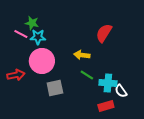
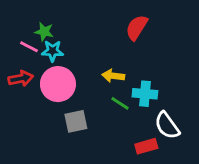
red semicircle: (104, 33) -> (137, 27), moved
red arrow: (16, 75) -> (21, 79), moved
cyan cross: (108, 83) -> (145, 94), moved
white semicircle: (121, 91) -> (167, 125), size x1.5

